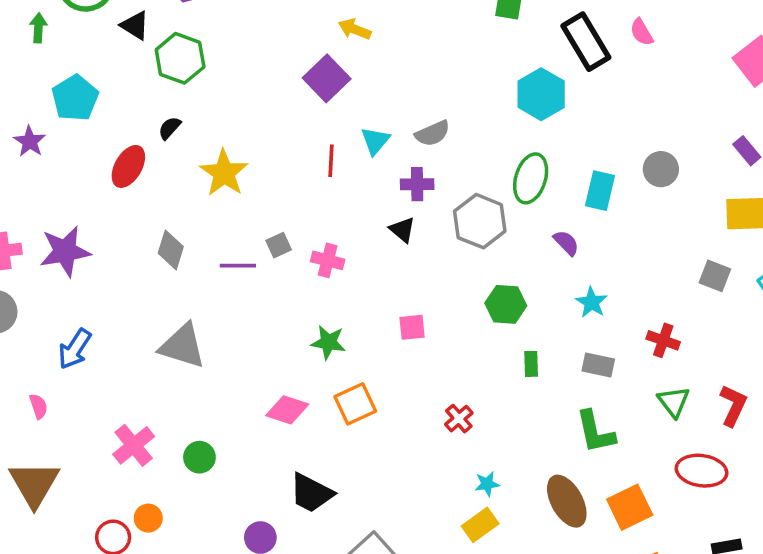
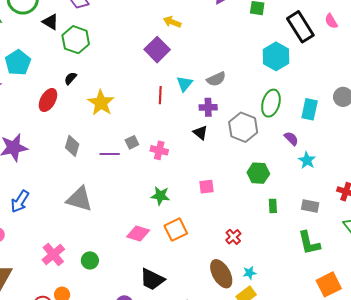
cyan star: (592, 302) -> (307, 160), moved
brown ellipse: (567, 501) -> (221, 274), moved

